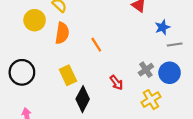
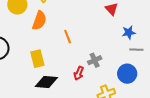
gray cross: (146, 70) -> (95, 60), moved
red arrow: (116, 83) -> (79, 73), turned 48
black diamond: (83, 99) -> (46, 82), turned 55

